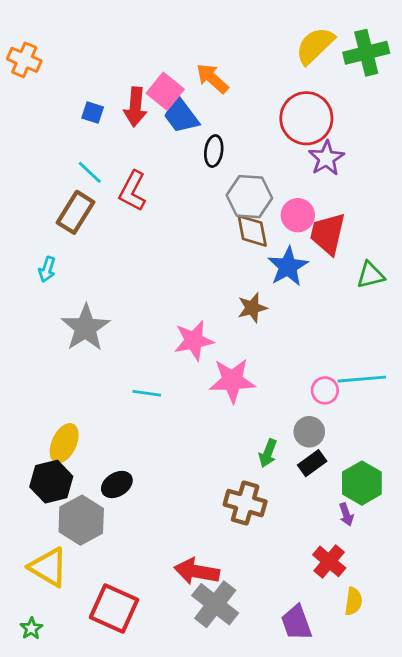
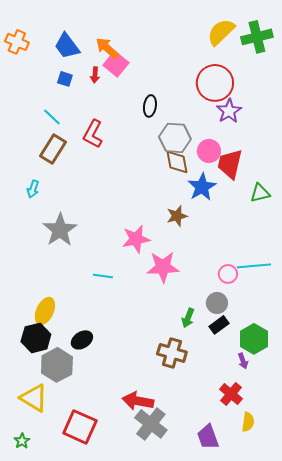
orange arrow: (212, 78) -> (107, 48), moved
red arrow: (135, 107) -> (95, 75), size x0.6
blue trapezoid: (181, 115) -> (67, 46), moved
cyan line: (90, 172) -> (52, 117), moved

